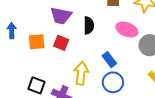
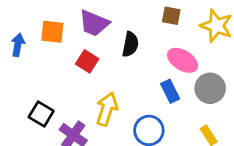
blue arrow: (12, 31) -> (18, 45), moved
orange square: (37, 42) -> (52, 32), moved
blue rectangle: (109, 60) -> (170, 91), moved

